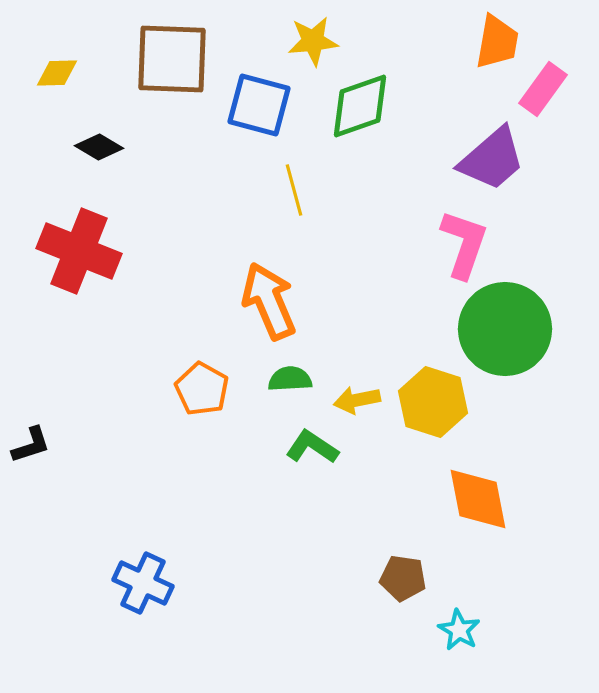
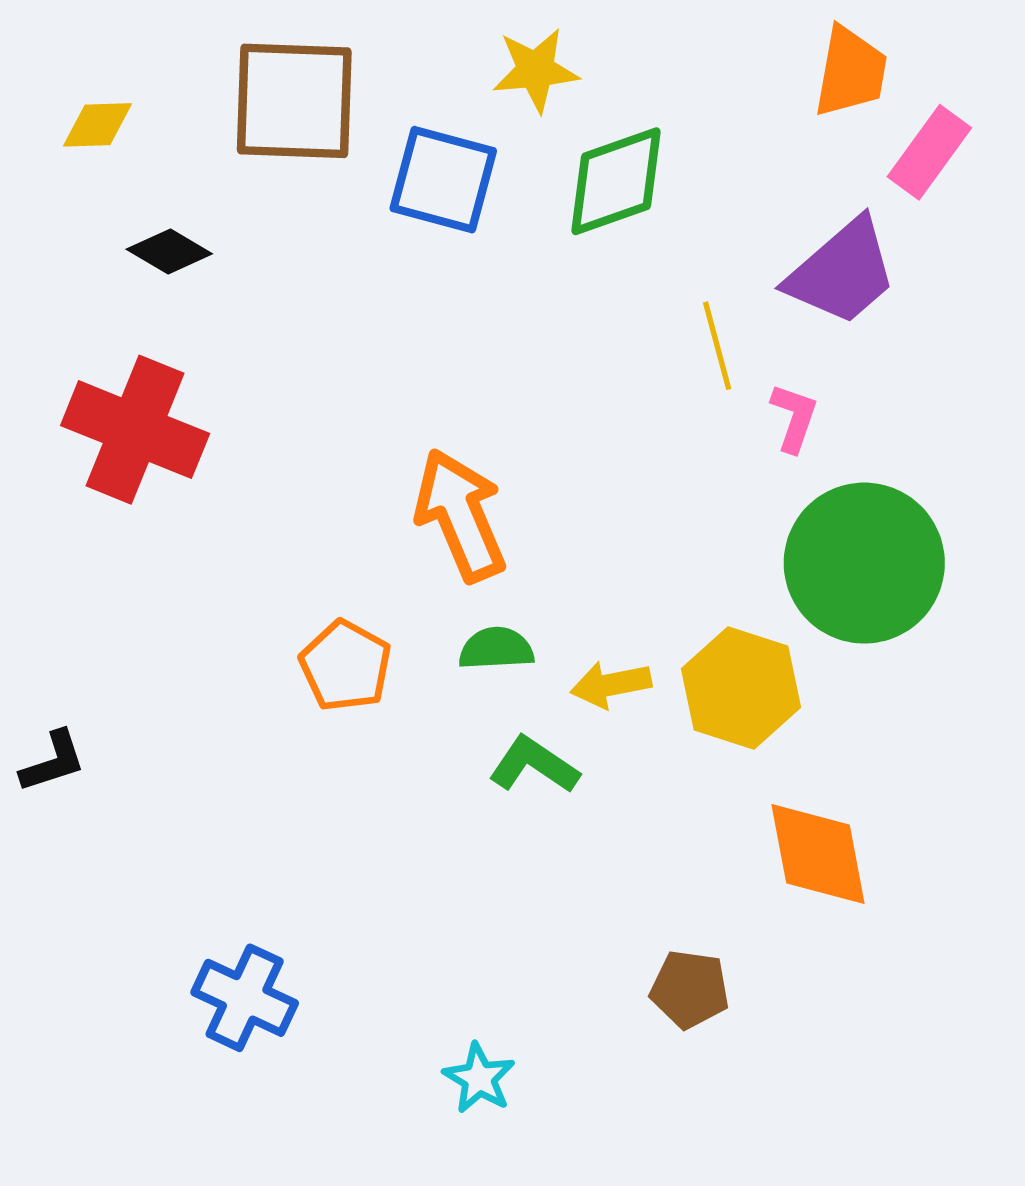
yellow line: (294, 190) -> (717, 346), moved
pink L-shape: (464, 244) -> (794, 418), size x0.6
cyan star: (459, 630) -> (479, 1078), moved

